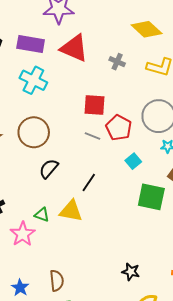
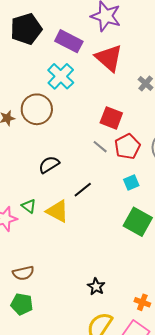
brown circle: (34, 132) -> (37, 109), moved
brown semicircle: (57, 281) -> (23, 273), turned 65

